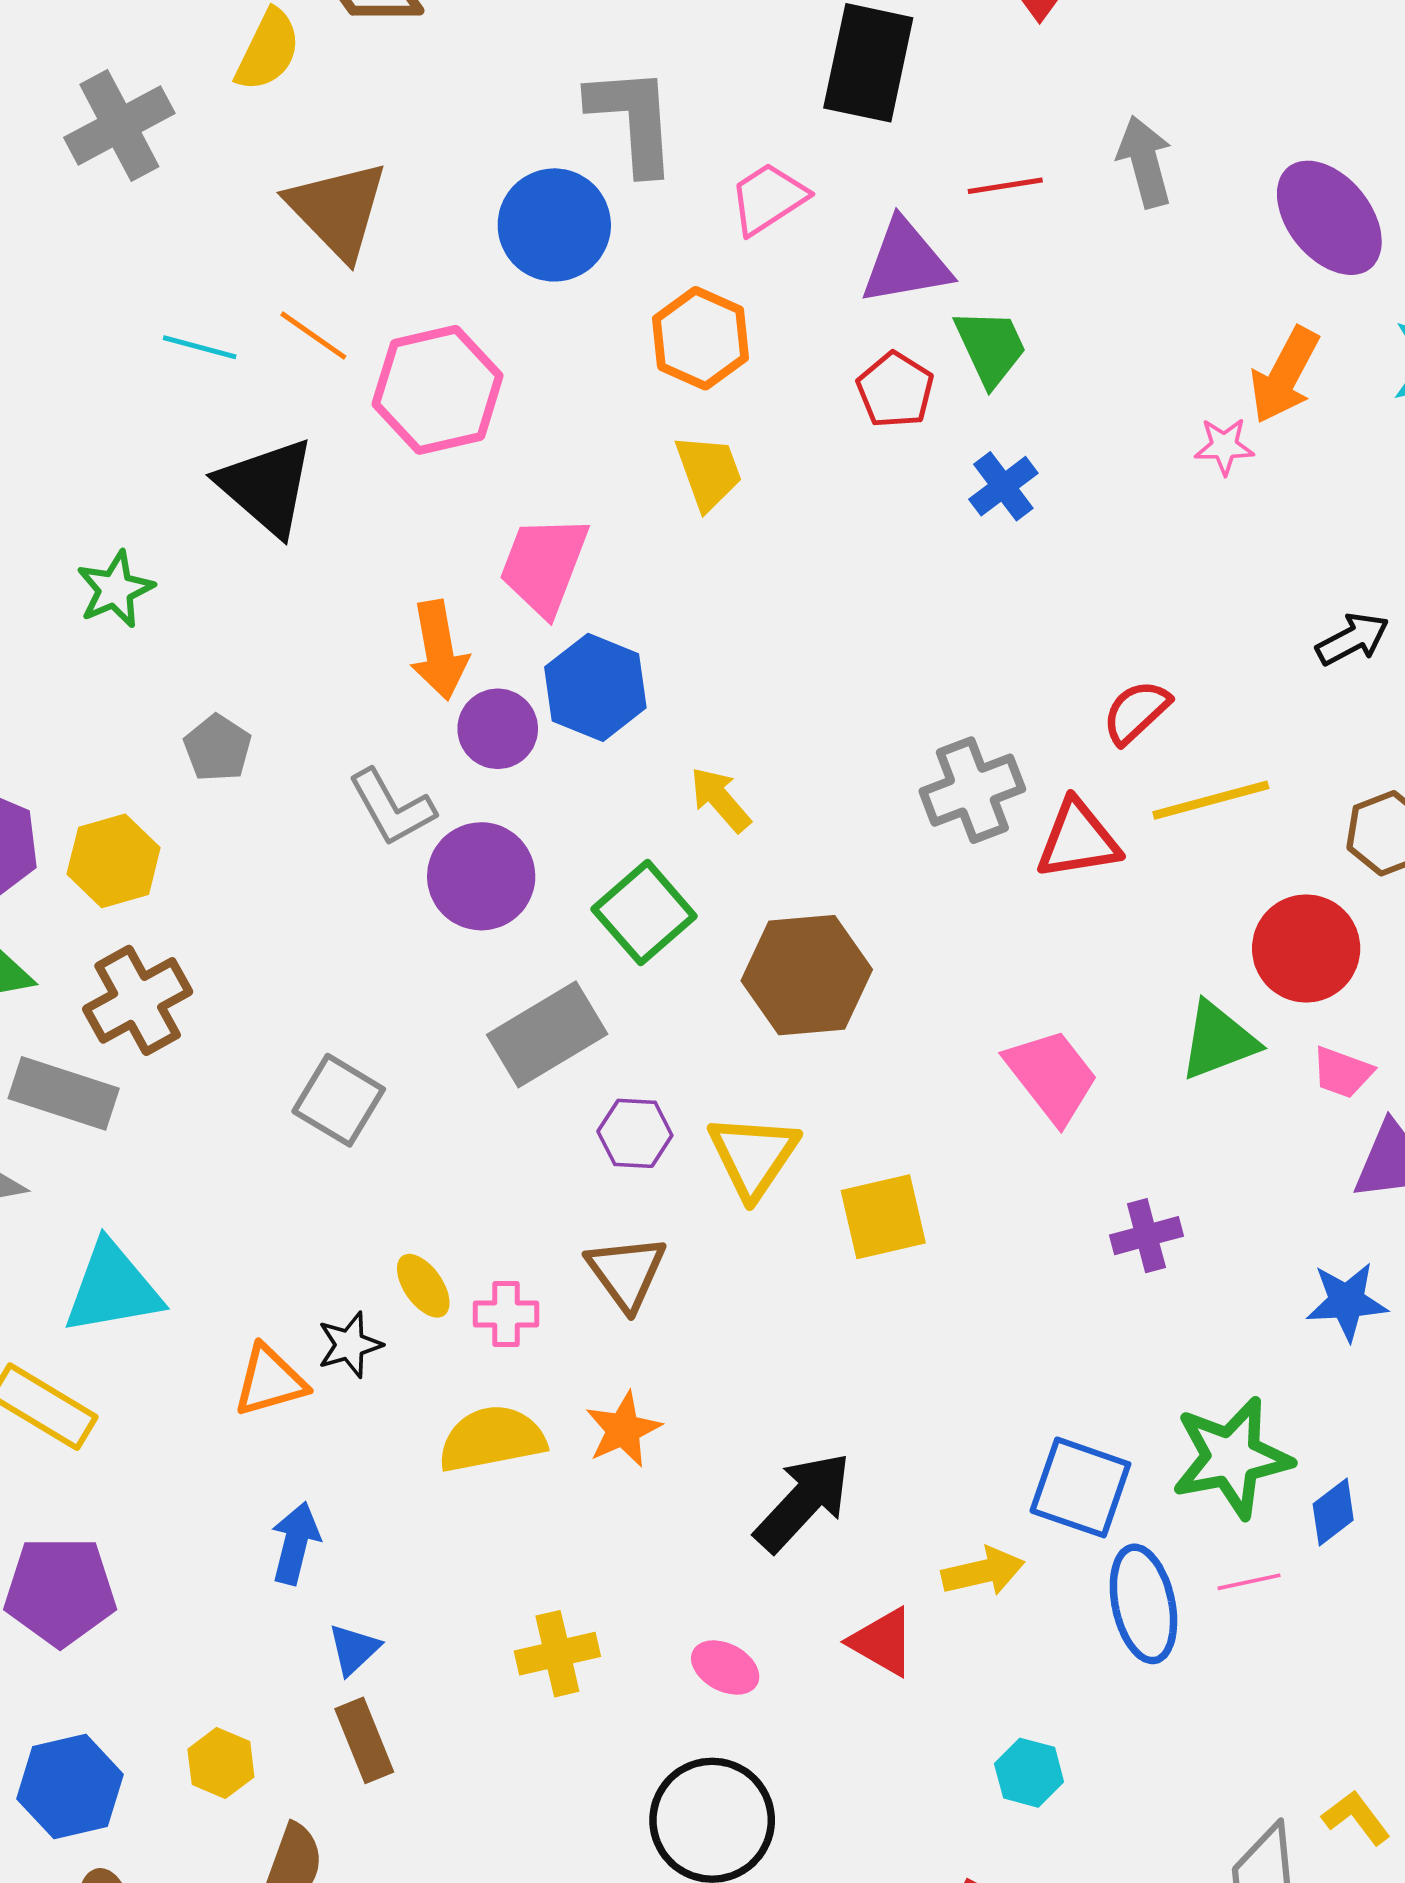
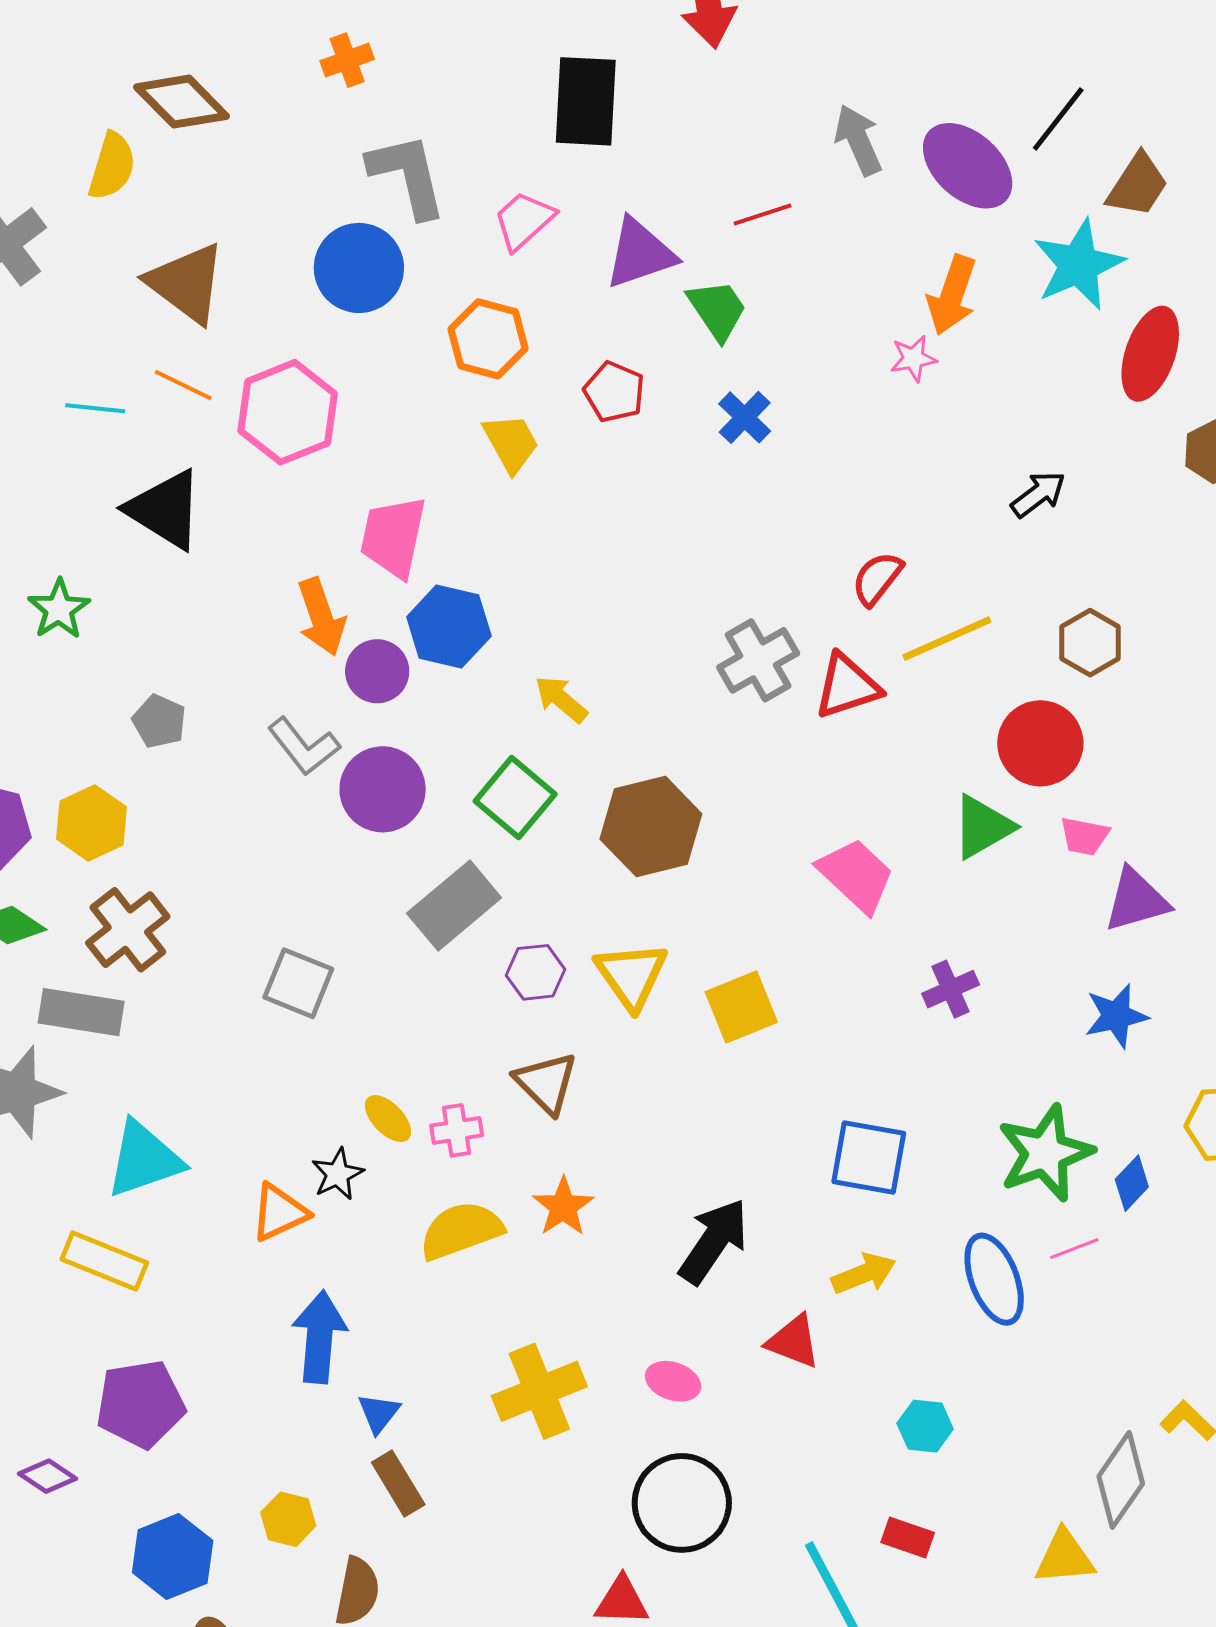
gray arrow: (1145, 162) -> (858, 140), moved
red line: (1005, 186) -> (763, 214), moved
red pentagon: (895, 390) -> (614, 392), moved
blue square: (1080, 1487) -> (869, 1158), moved
blue arrow: (295, 1543) -> (319, 1337), size x1.4
yellow cross: (557, 1654) -> (539, 1391), size x1.4

